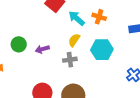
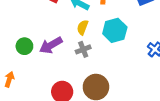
purple arrow: (42, 49) -> (51, 45), size x1.5

